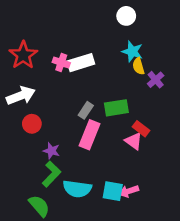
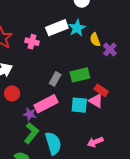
cyan star: (132, 51) -> (77, 28), moved, turned 30
white rectangle: (81, 63) -> (57, 28), moved
pink rectangle: (89, 135) -> (46, 104), moved, turned 45
cyan semicircle: (77, 189) -> (53, 143), turned -110
cyan square: (113, 191) -> (79, 105), moved

